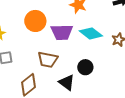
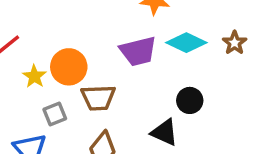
orange circle: (35, 21) -> (69, 67), moved
brown trapezoid: (48, 60) -> (98, 98), moved

